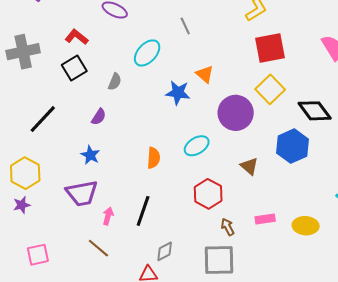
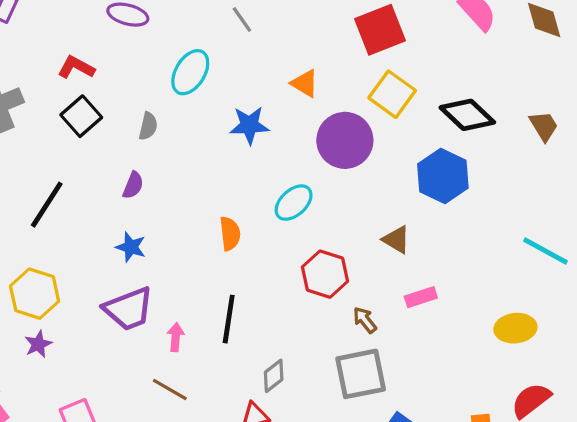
orange triangle: (205, 74) -> (305, 83), moved
brown triangle: (249, 166) -> (396, 240), moved
yellow ellipse: (306, 226) -> (515, 328), moved

